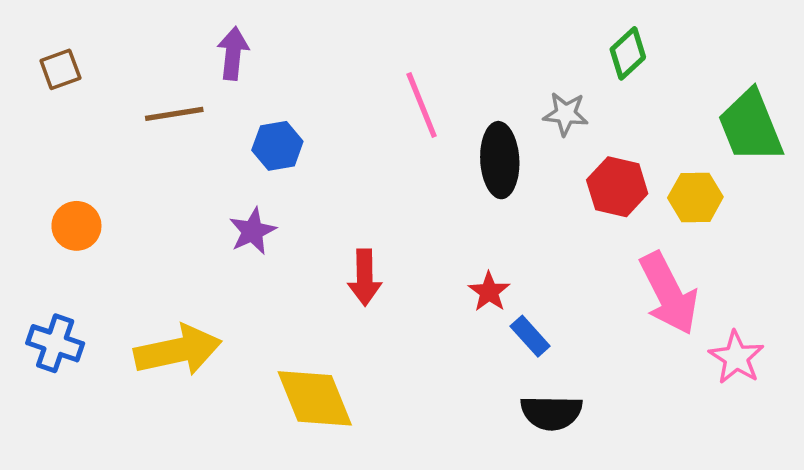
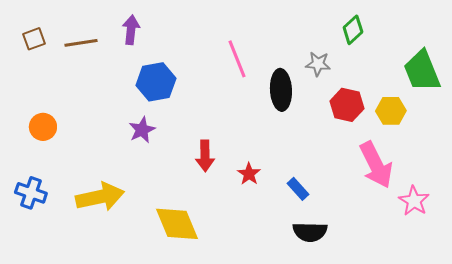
brown line: (174, 114) -> (81, 43), moved
blue hexagon: (277, 146) -> (156, 82), size x1.4
red star: (489, 292) -> (249, 174), moved

